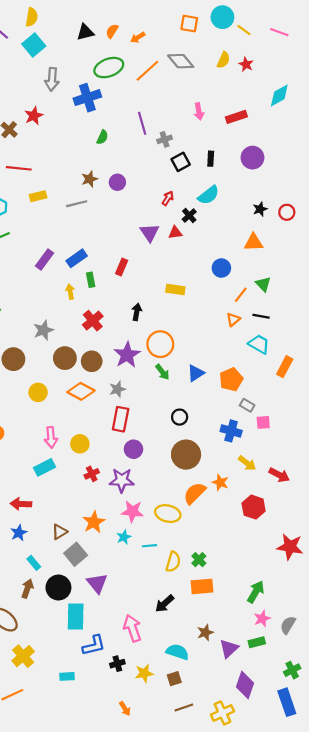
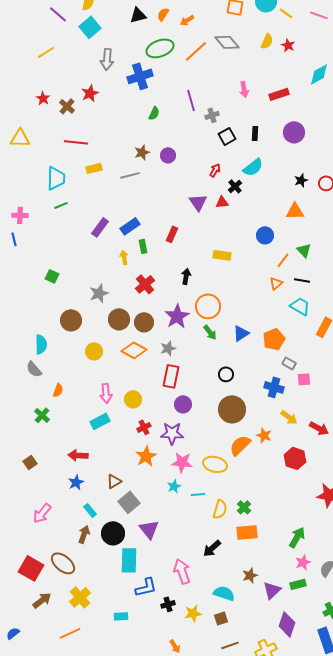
orange star: (94, 522) -> (146, 456), moved

